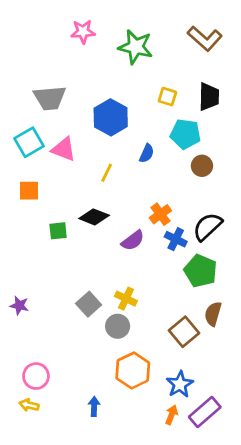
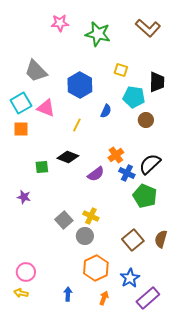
black trapezoid: (209, 97) -> (157, 82), moved
gray trapezoid: (50, 98) -> (36, 71), turned 50
orange square: (29, 191) -> (21, 129), moved
purple star: (19, 305) -> (24, 197), moved
brown semicircle: (213, 314) -> (161, 239), moved
orange arrow: (172, 415) -> (104, 298), moved

